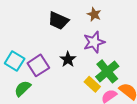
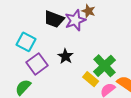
purple star: (94, 42) -> (75, 20), moved
cyan square: (15, 61) -> (26, 42), moved

